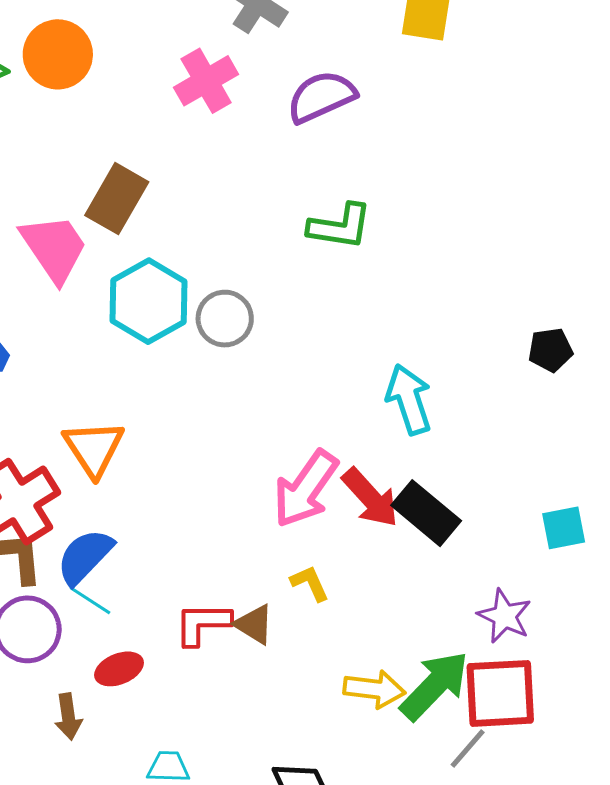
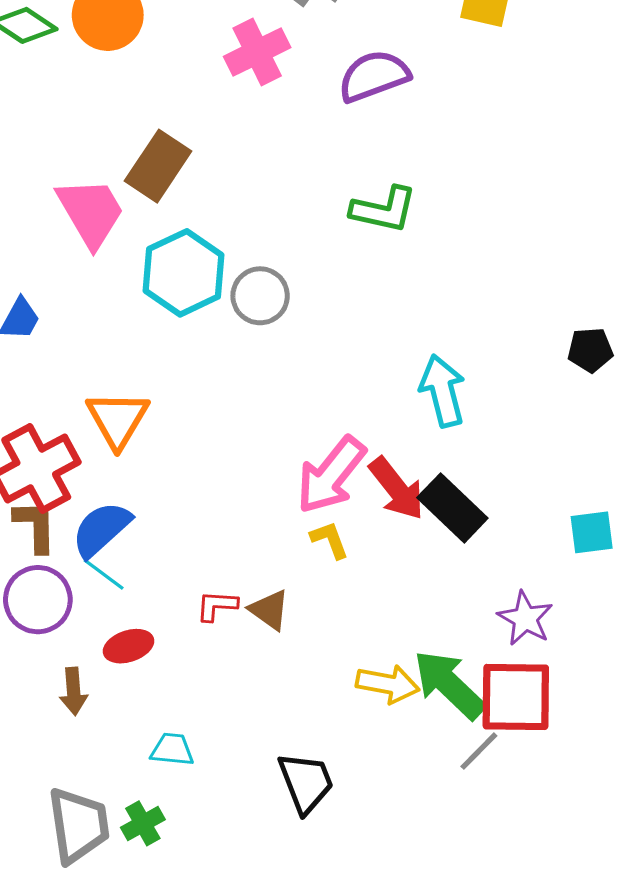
yellow L-shape: (310, 583) -> (330, 540), moved
red L-shape: (202, 624) -> (217, 606), size x0.7
green arrow: (435, 686) -> (449, 685), turned -94

